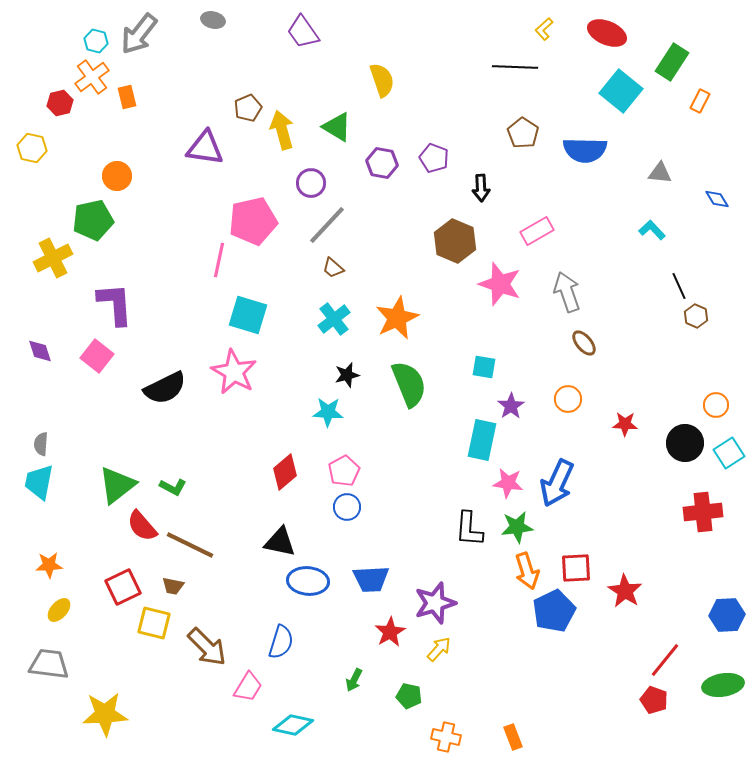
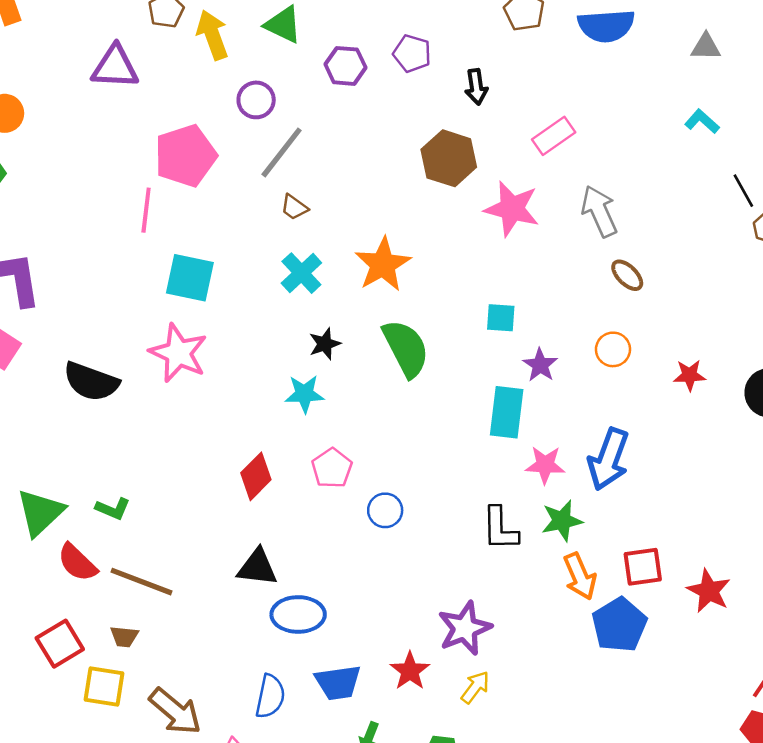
black semicircle: (165, 388) -> (91, 382), turned 51
blue circle: (347, 507) -> (385, 510), moved
blue trapezoid: (371, 579) -> (338, 683), moved

